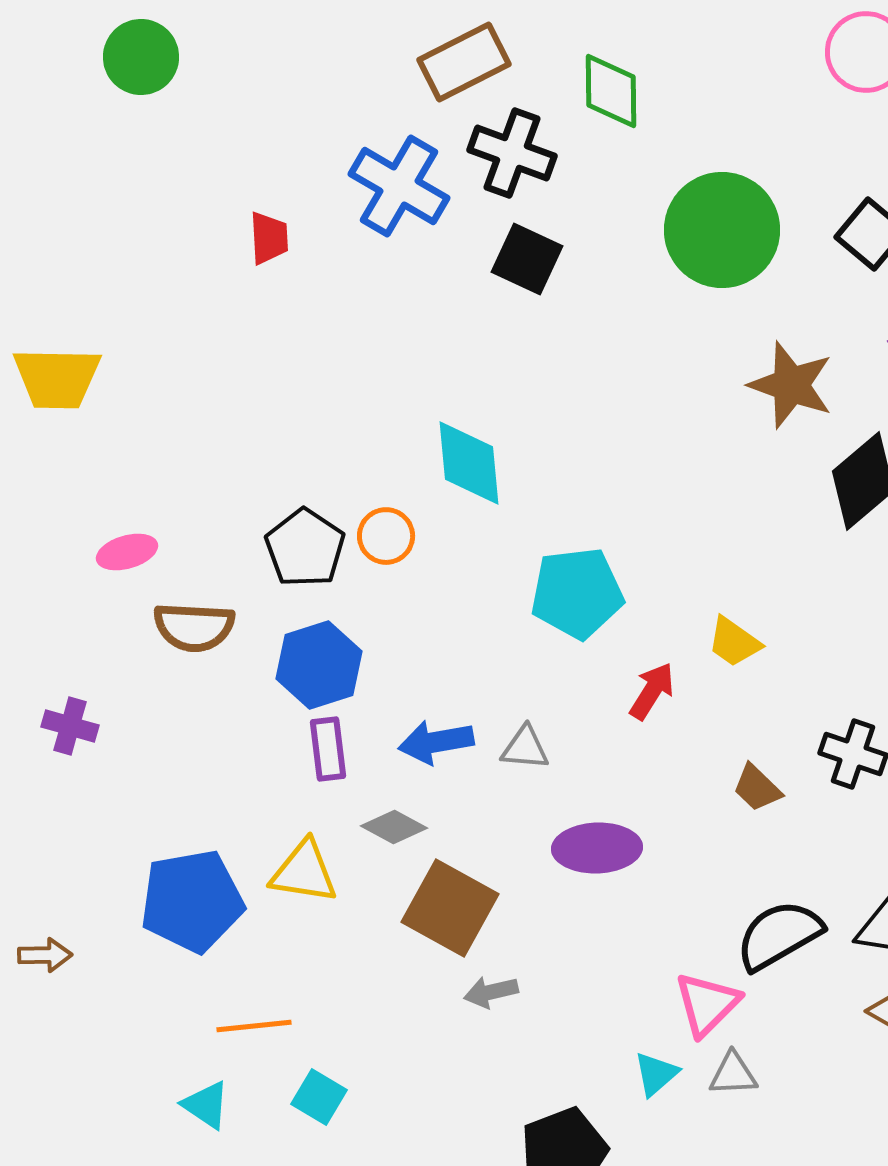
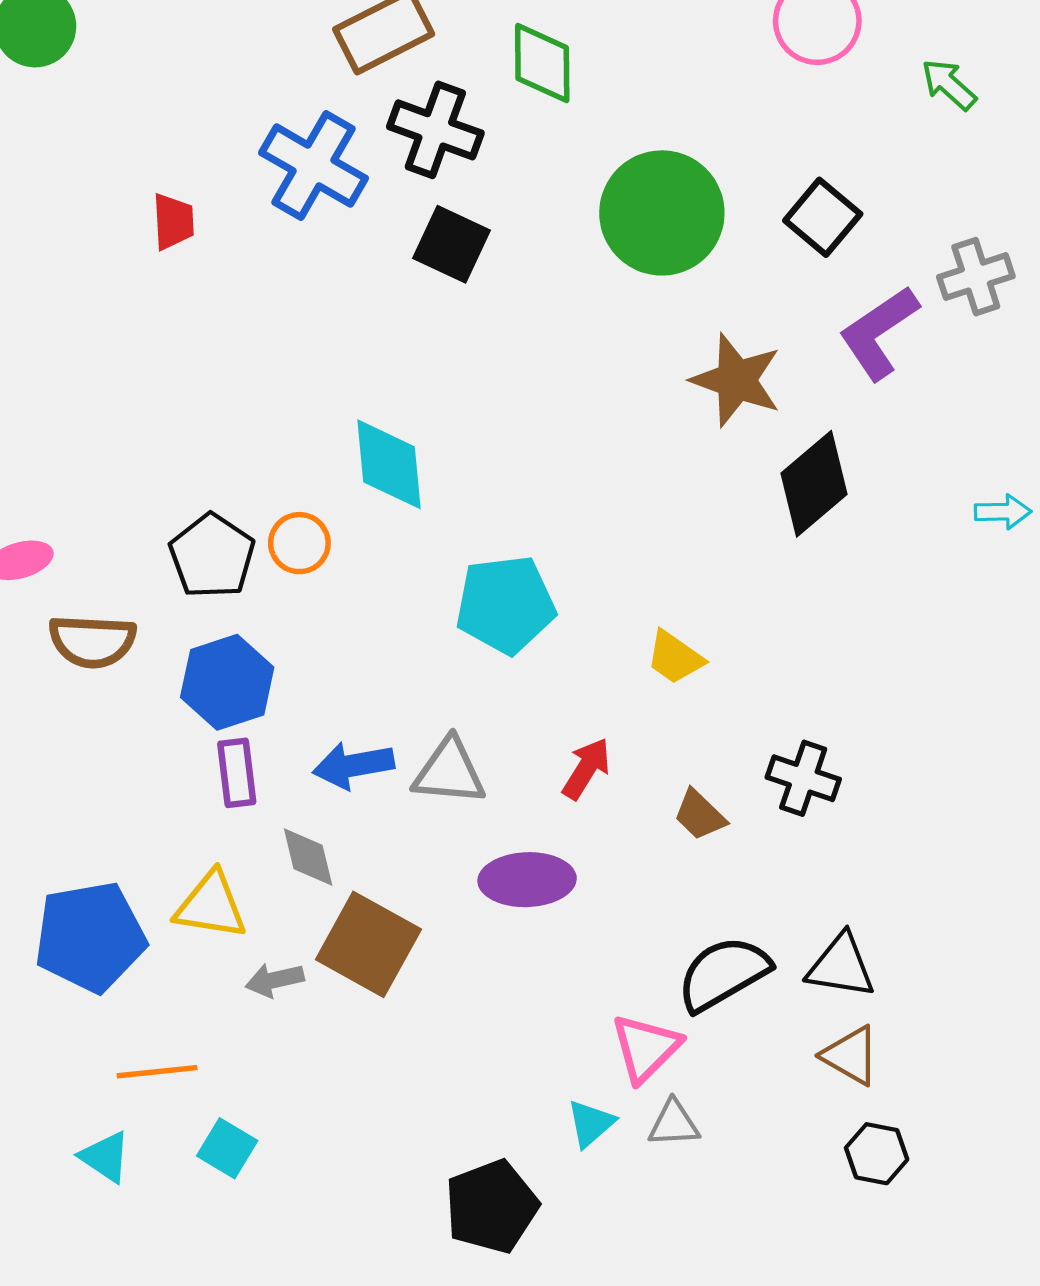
red arrow: (652, 691) -> (586, 769), moved
gray triangle: (525, 748) -> (449, 772), size x1.4
gray diamond: (394, 827) -> (308, 857), turned 48
gray arrow: (491, 992) -> (275, 980), moved

